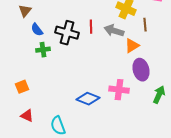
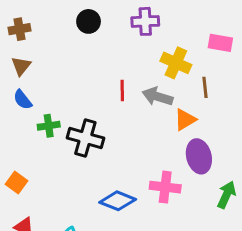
blue semicircle: (37, 30) -> (23, 100), moved
black cross: (67, 33) -> (85, 138), moved
orange square: (22, 87) -> (16, 182), turned -32

